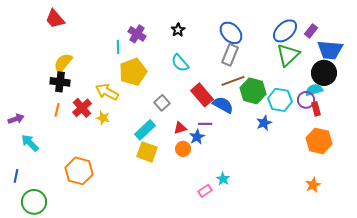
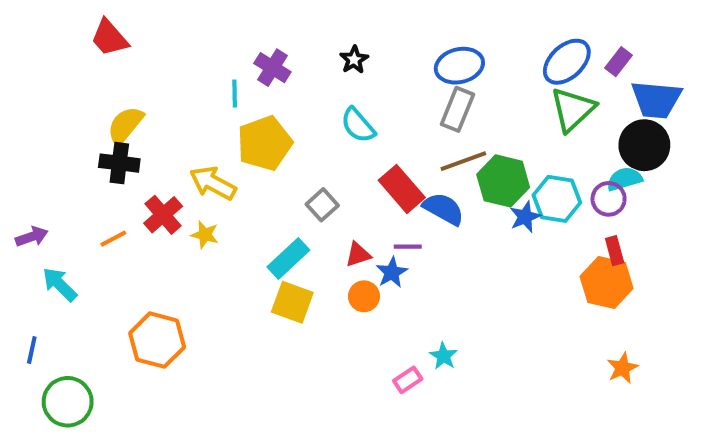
blue ellipse: (231, 33) -> (459, 66), turned -60
red rectangle: (316, 109) -> (615, 251), moved
orange line: (57, 110) -> (113, 239), moved, turned 48
blue star: (264, 123) -> (525, 217), moved
orange hexagon: (319, 141) -> (607, 282), moved

